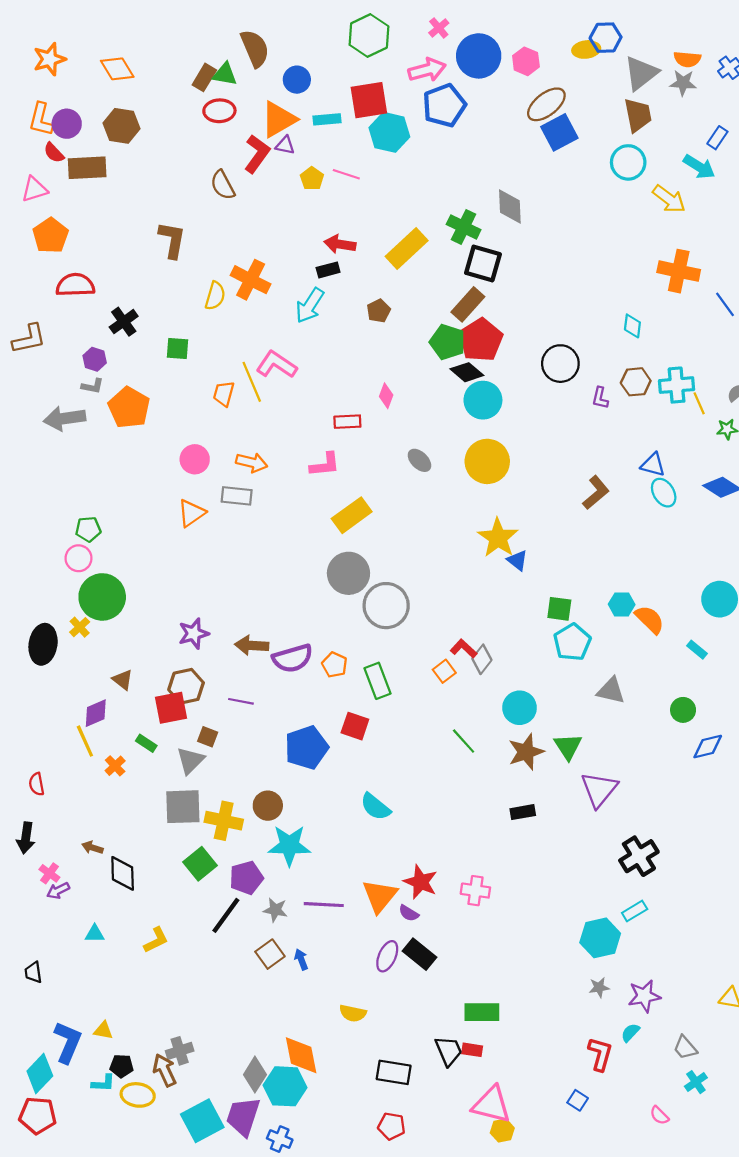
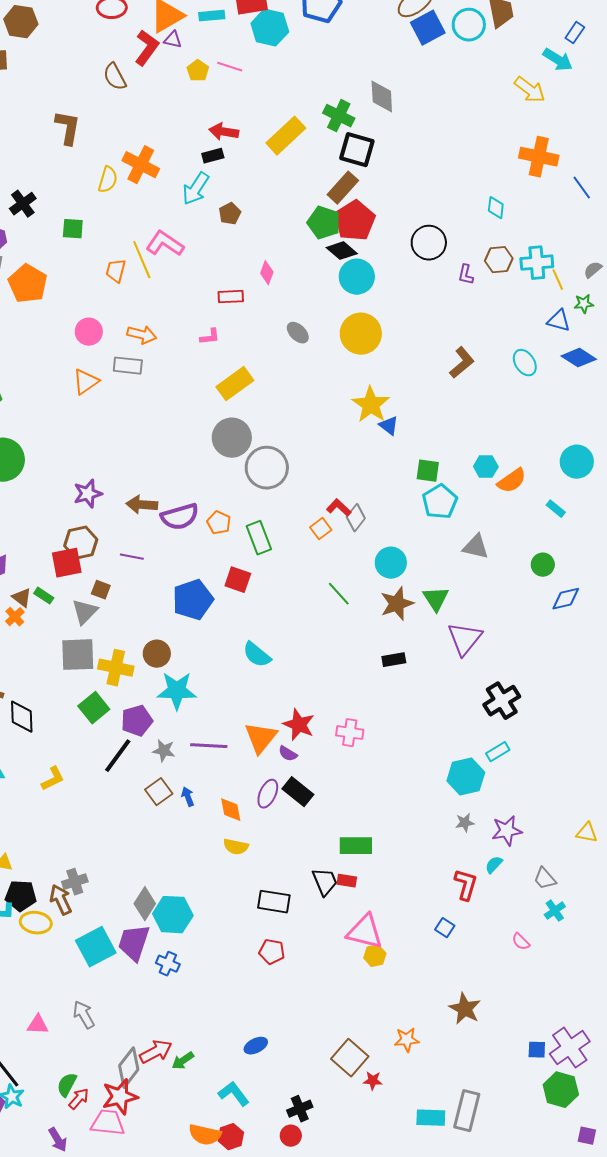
cyan circle: (628, 162) -> (469, 25), moved
brown pentagon: (379, 311) -> (230, 214), moved
pink L-shape: (325, 465) -> (210, 337), size x0.7
blue triangle: (653, 465) -> (559, 321), moved
orange semicircle: (650, 620) -> (512, 481), turned 100
brown triangle: (123, 680) -> (22, 598), moved
orange diamond: (301, 1055) -> (231, 810), moved, size x0.7
black pentagon: (122, 1066) -> (21, 896), size x1.4

